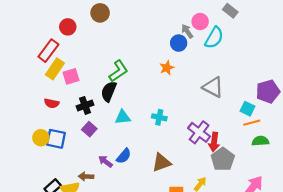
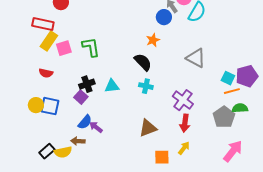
red rectangle: (48, 51) -> (43, 24), turned 65
green L-shape: (118, 71) -> (91, 47), moved, turned -65
black semicircle: (109, 91) -> (143, 62), moved, turned 114
purple pentagon: (268, 91) -> (247, 76), moved
black cross: (85, 105) -> (87, 84), moved
red arrow: (214, 142) -> (185, 123), moved
blue semicircle: (124, 156) -> (85, 122), moved
gray pentagon: (223, 159) -> (224, 117), moved

